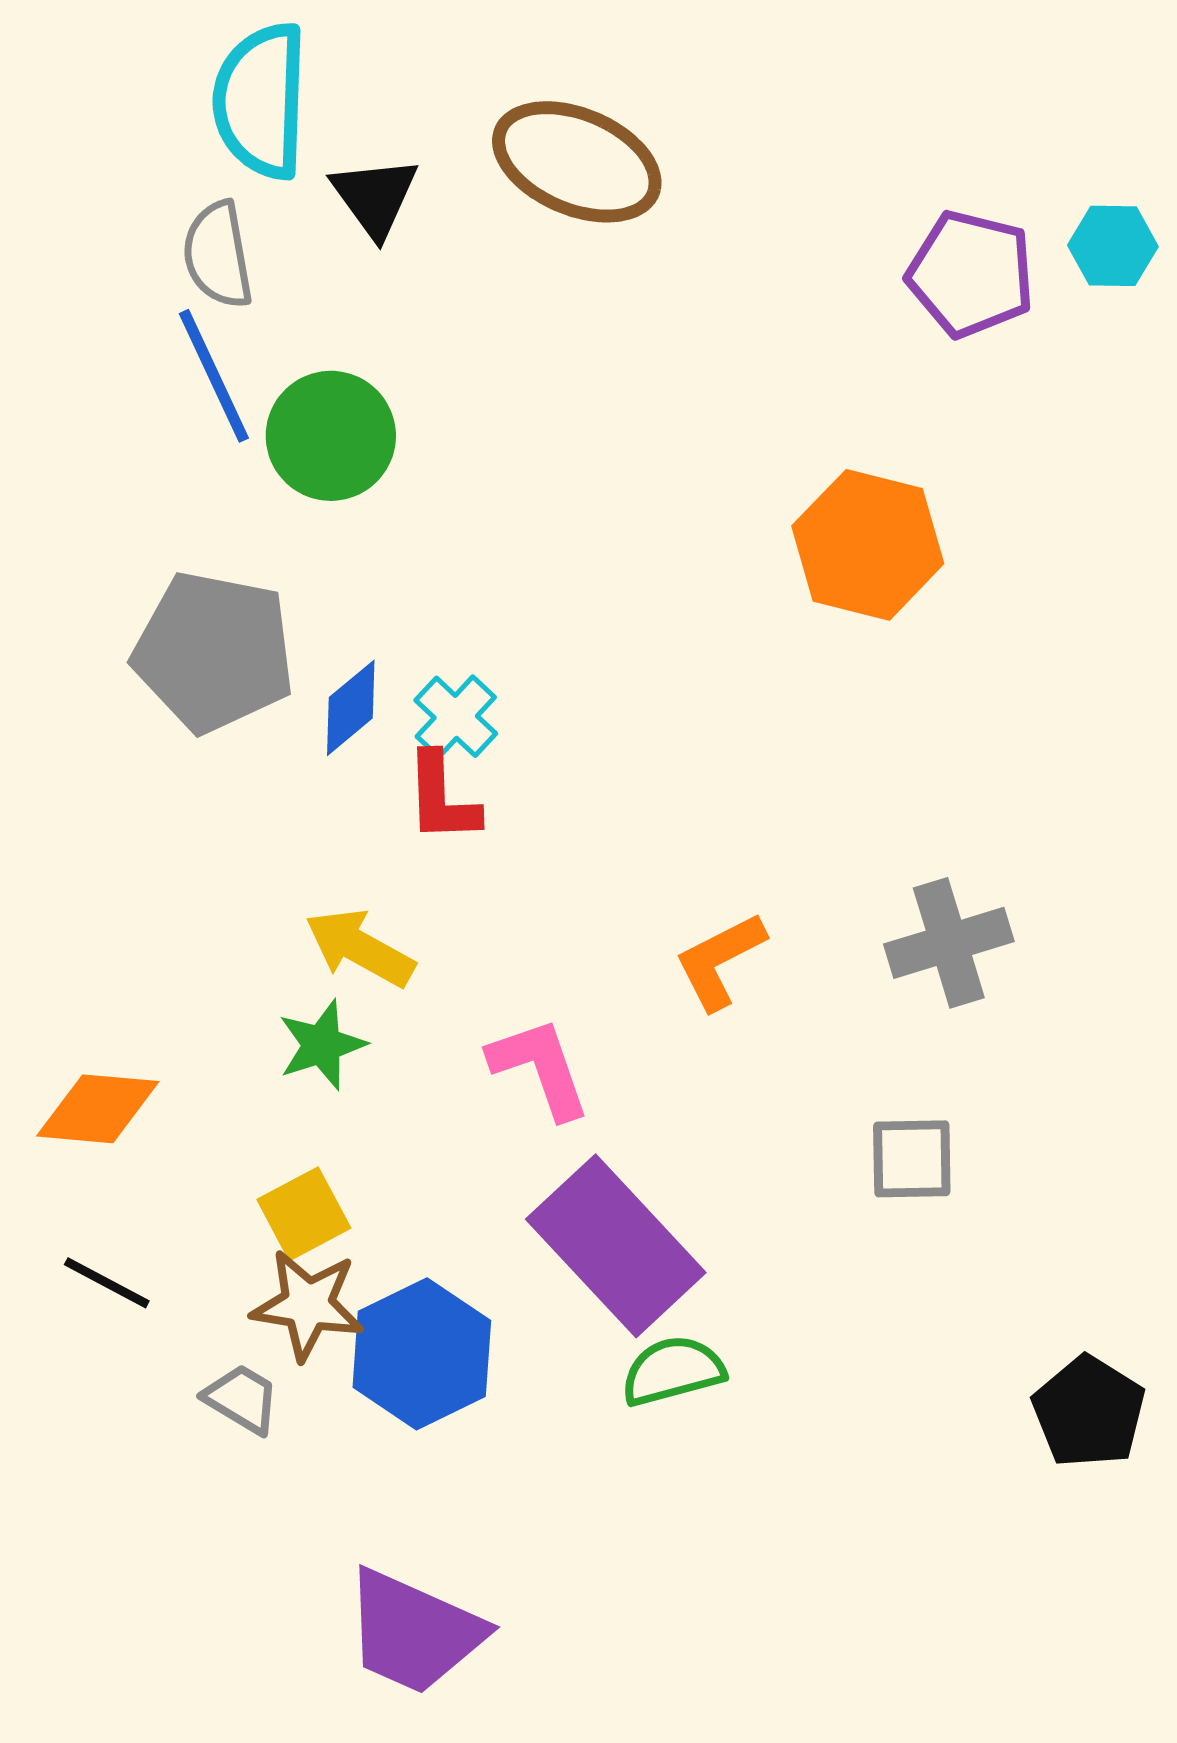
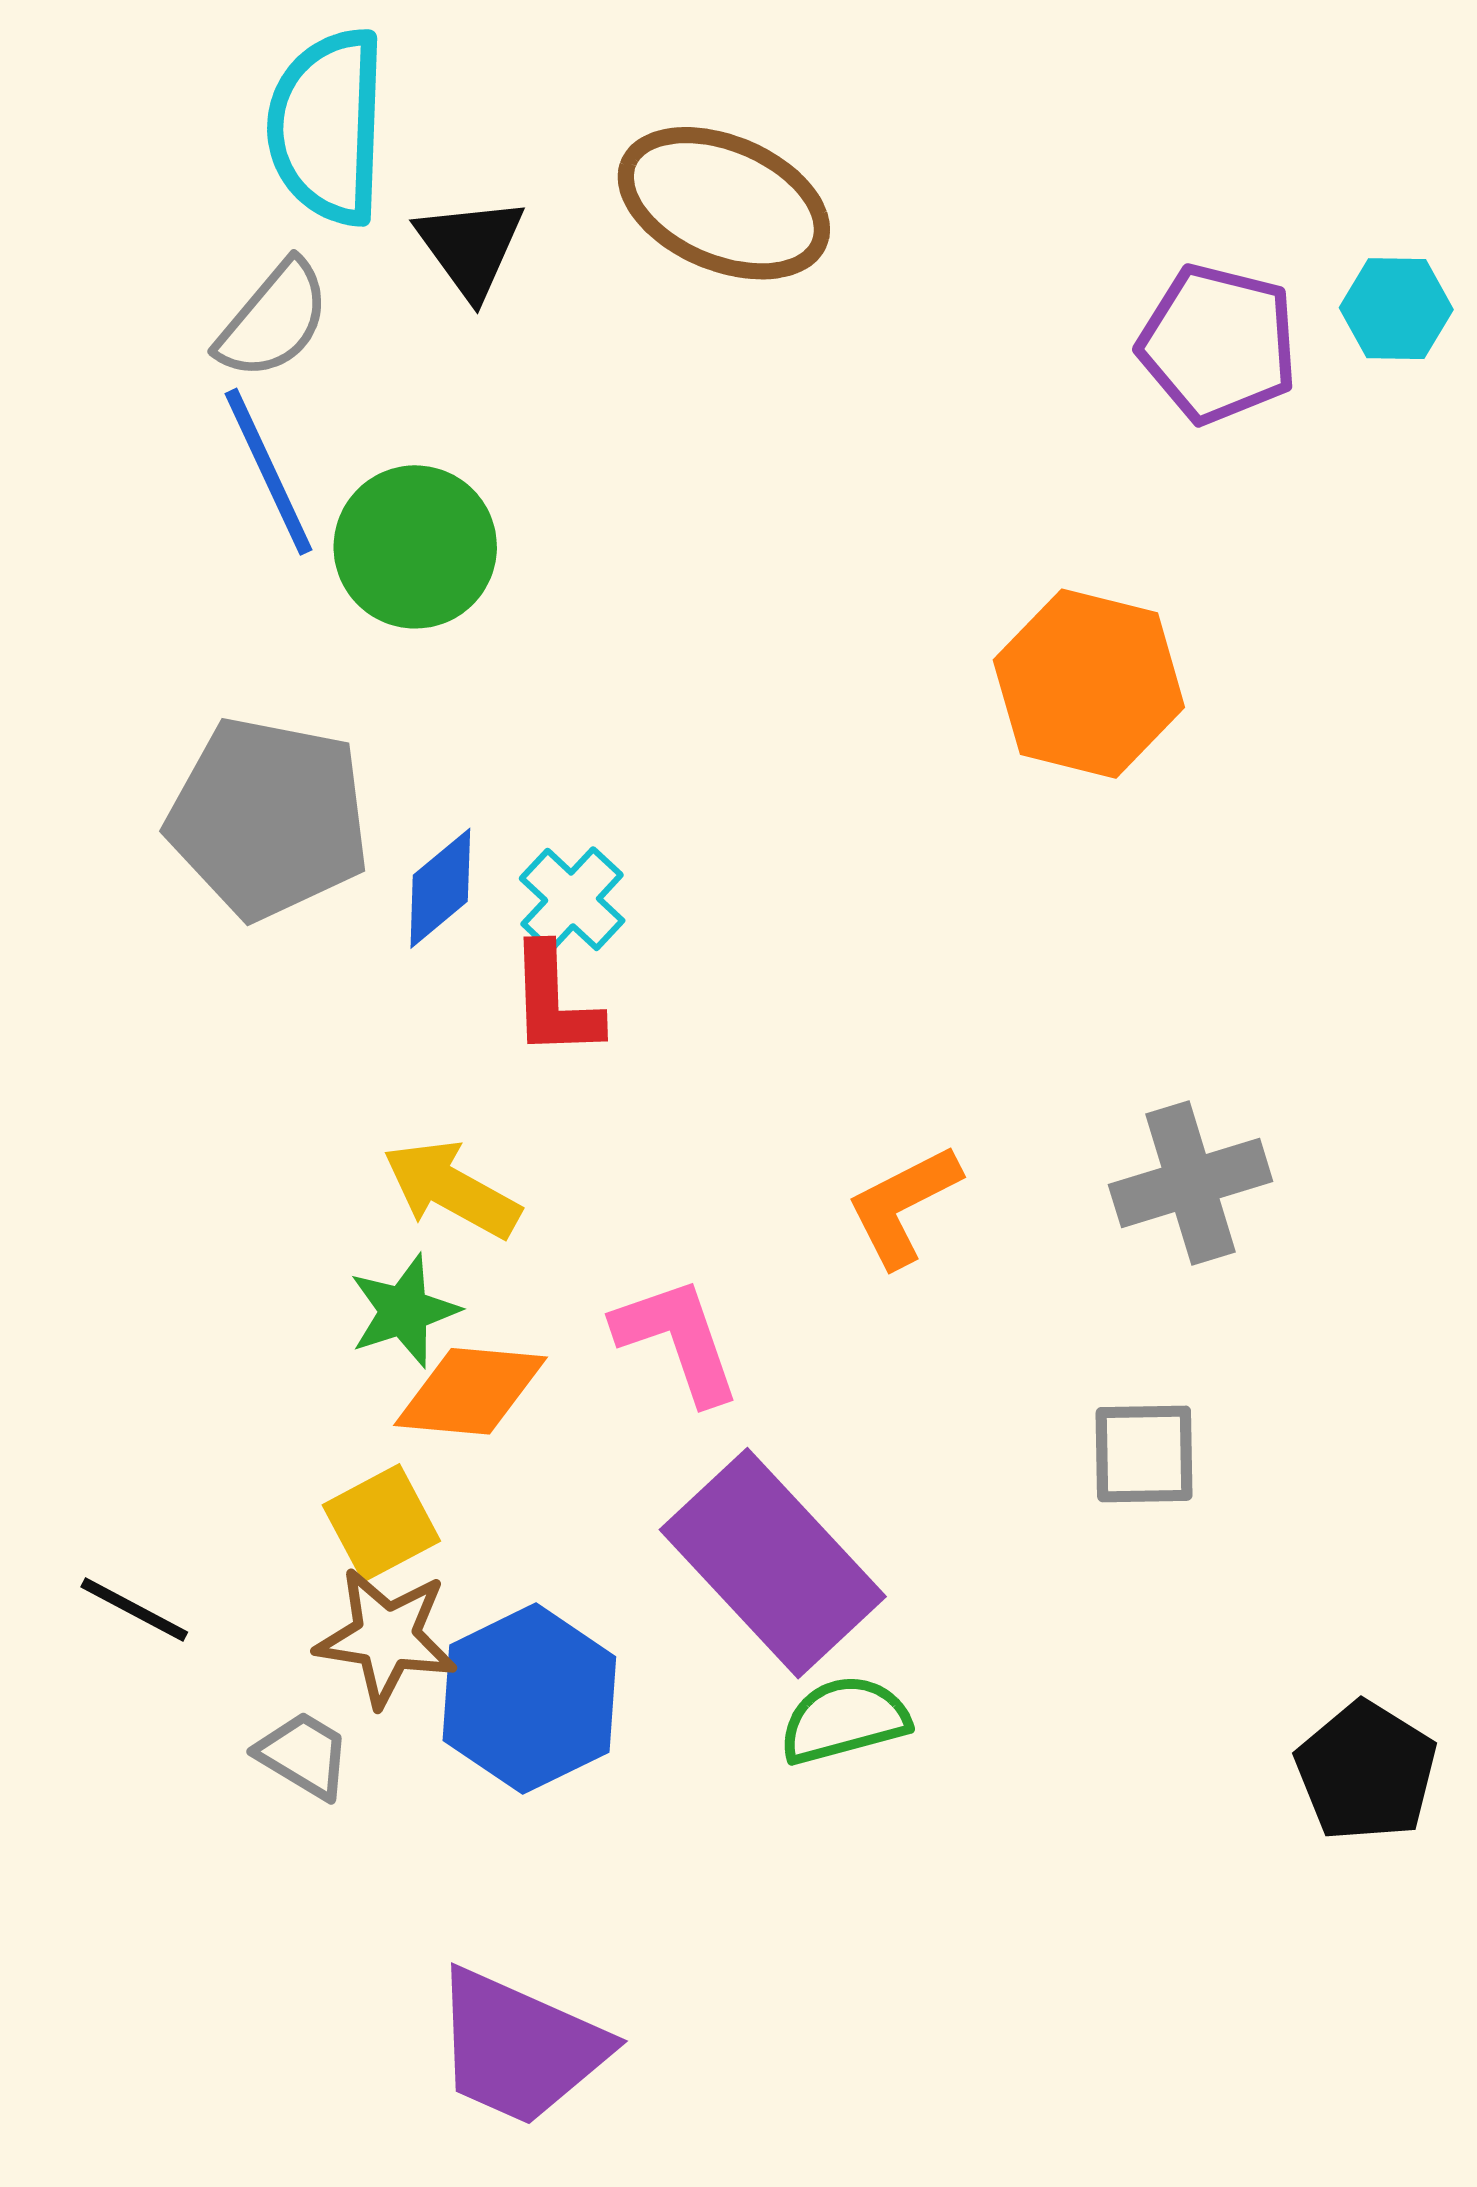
gray semicircle: (218, 255) -> (273, 320), turned -130
orange diamond: (98, 1109) -> (470, 1391), moved

